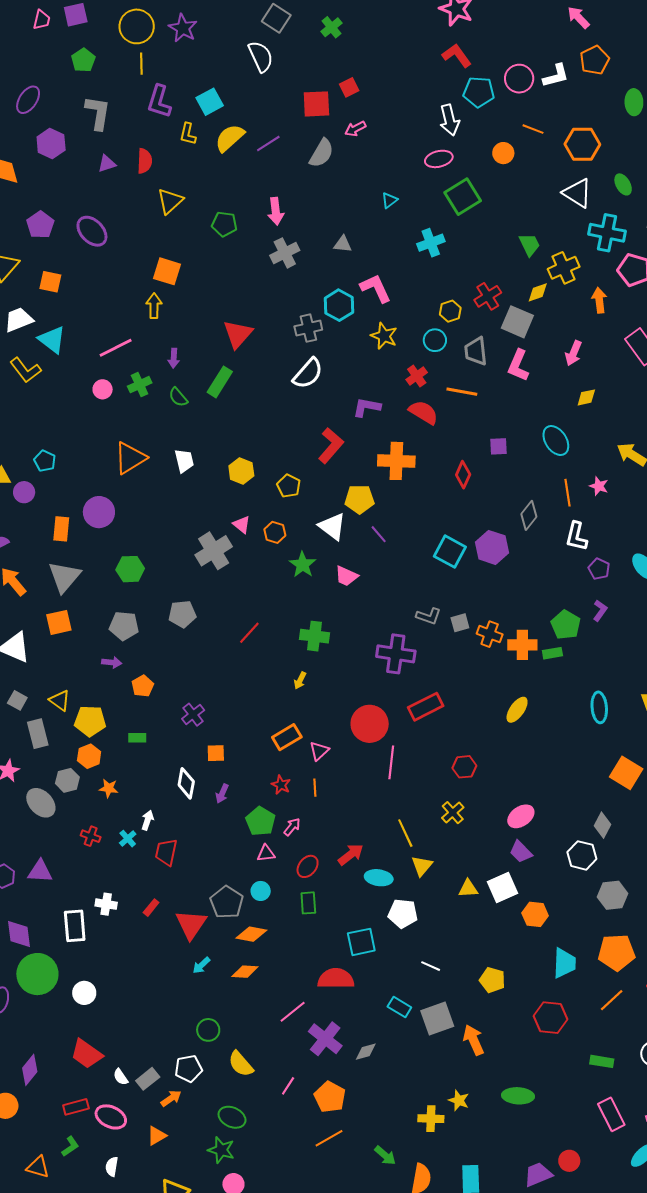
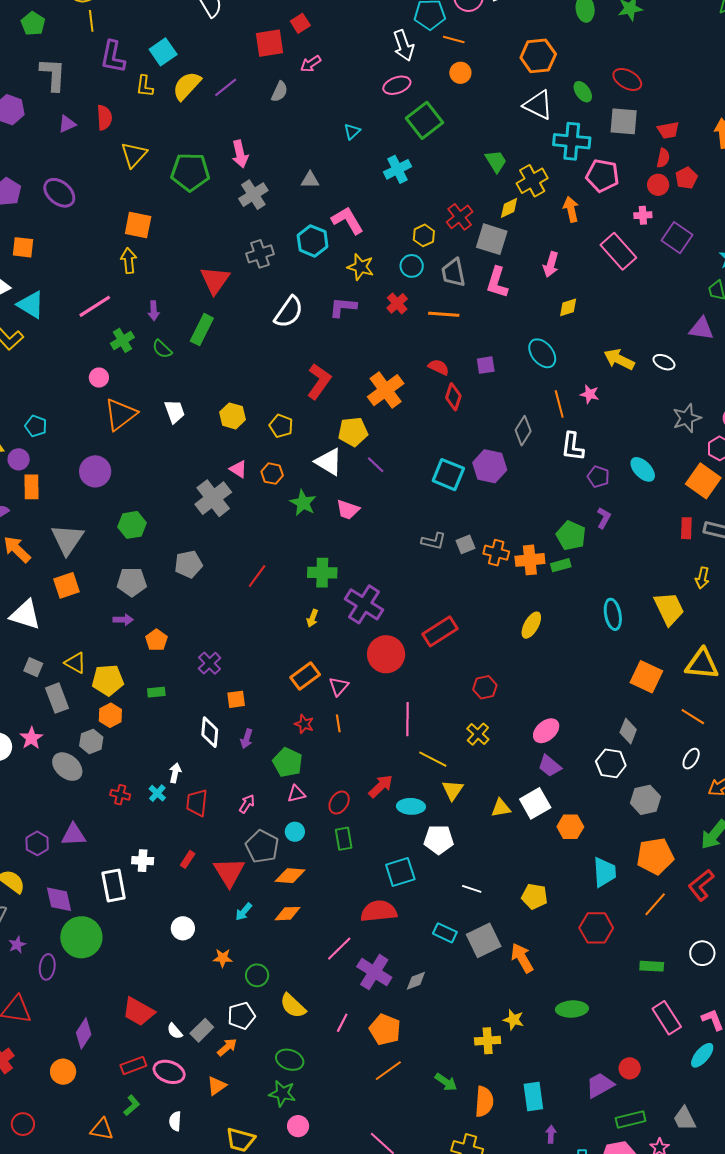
orange line: (533, 129) -> (454, 39), moved
gray semicircle: (321, 153) -> (280, 92), size x0.7
green pentagon: (224, 224) -> (190, 172), size x1.5
gray cross: (308, 328) -> (260, 254), moved
pink circle: (103, 389) -> (99, 378), moved
purple L-shape: (367, 407) -> (343, 307), moved
red semicircle: (424, 412) -> (439, 367), moved, size x0.7
orange cross: (396, 461) -> (386, 390), turned -33
orange rectangle: (61, 529) -> (31, 487), moved
purple cross: (396, 654) -> (364, 604), moved, turned 30
pink line: (391, 762) -> (407, 719), moved
orange star: (109, 788) -> (223, 958), moved
pink arrow: (292, 827) -> (247, 804), moved
yellow line: (405, 833) -> (433, 759), turned -32
white circle: (84, 993) -> (183, 928), moved

